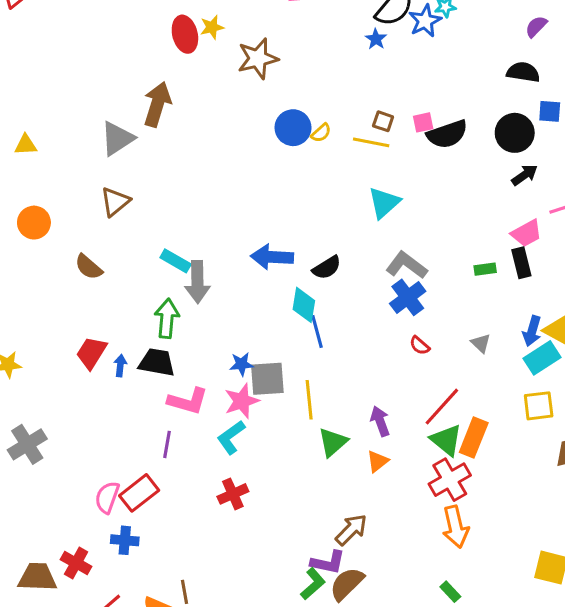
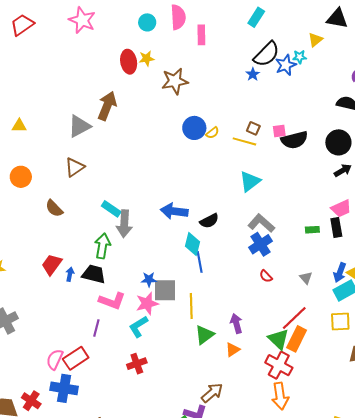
red line: (442, 407) -> (294, 318), moved
red cross: (450, 480) -> (279, 365), turned -36
blue cross: (125, 540) -> (64, 388), size x1.5

